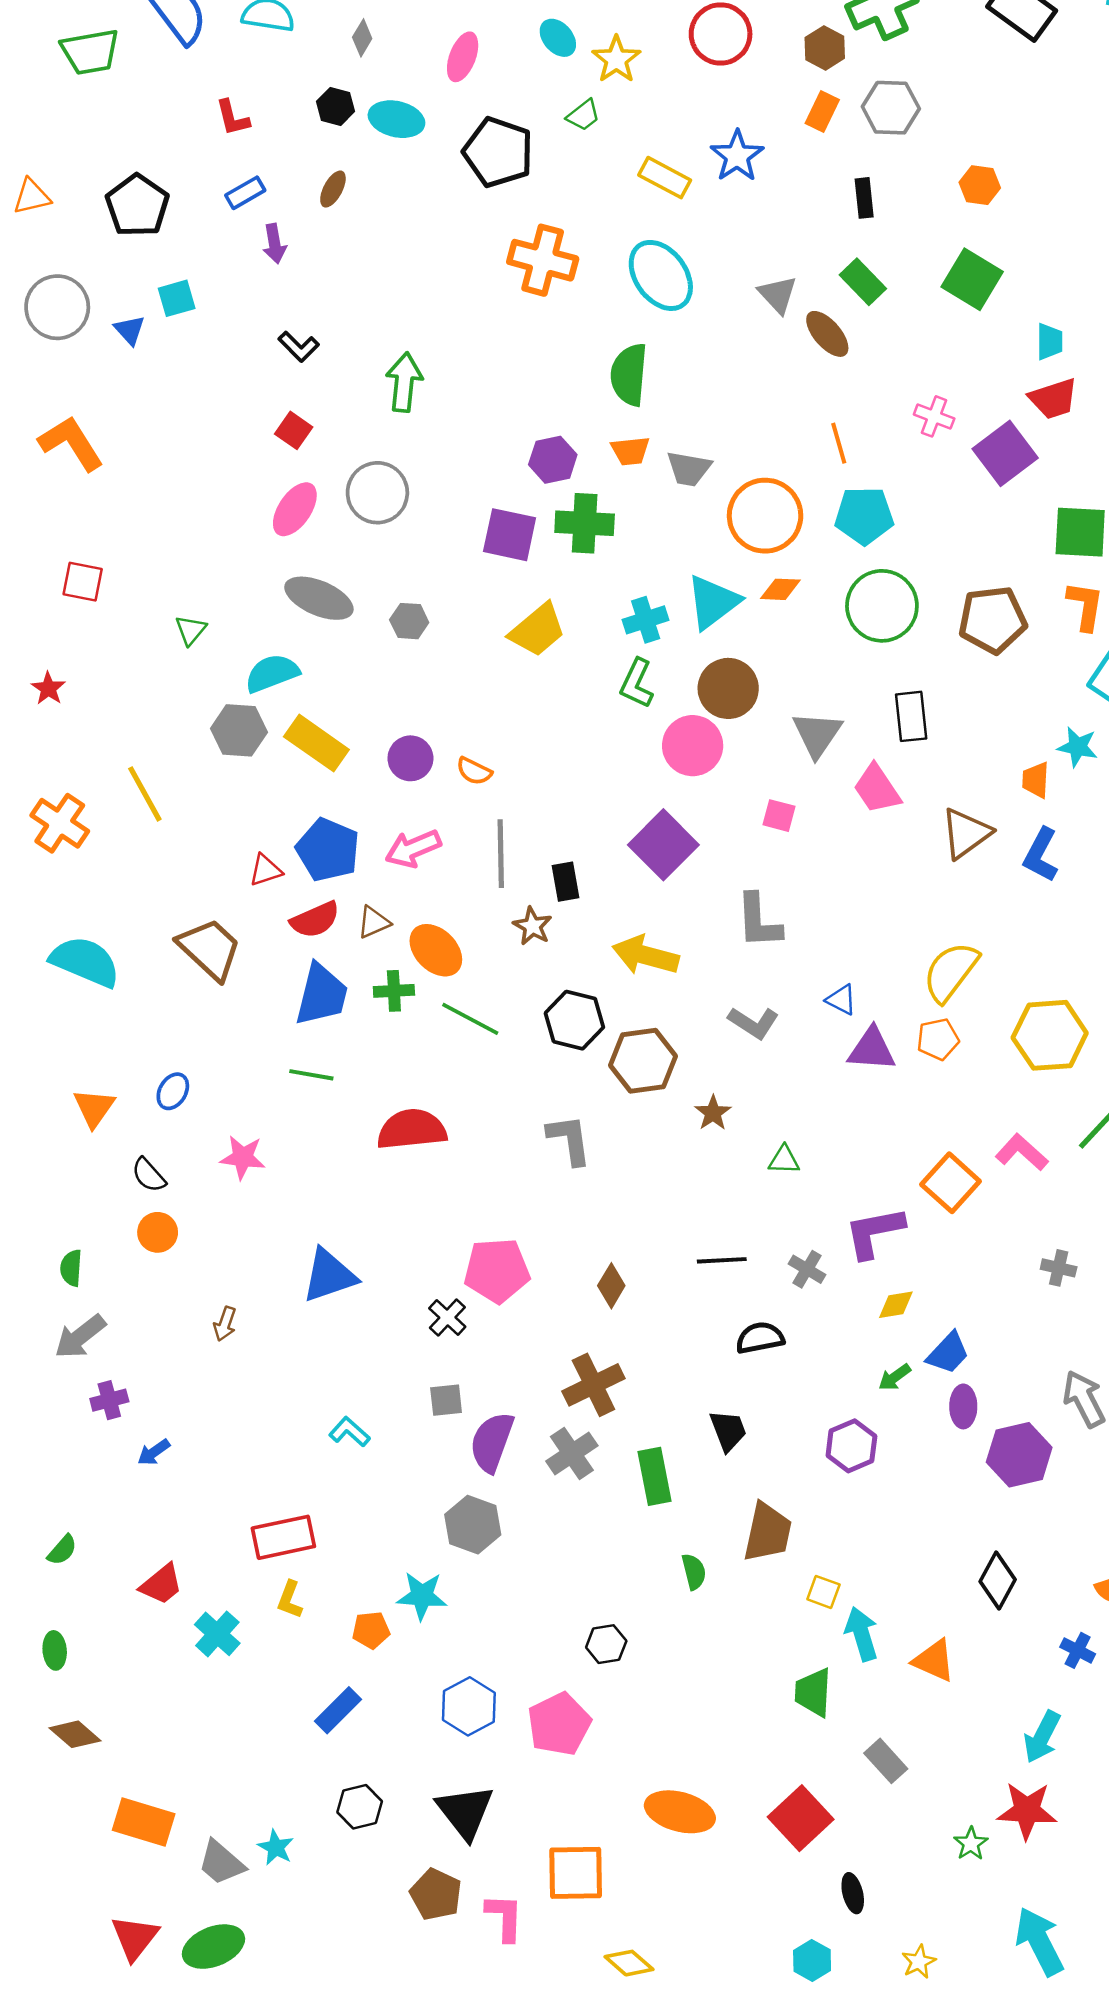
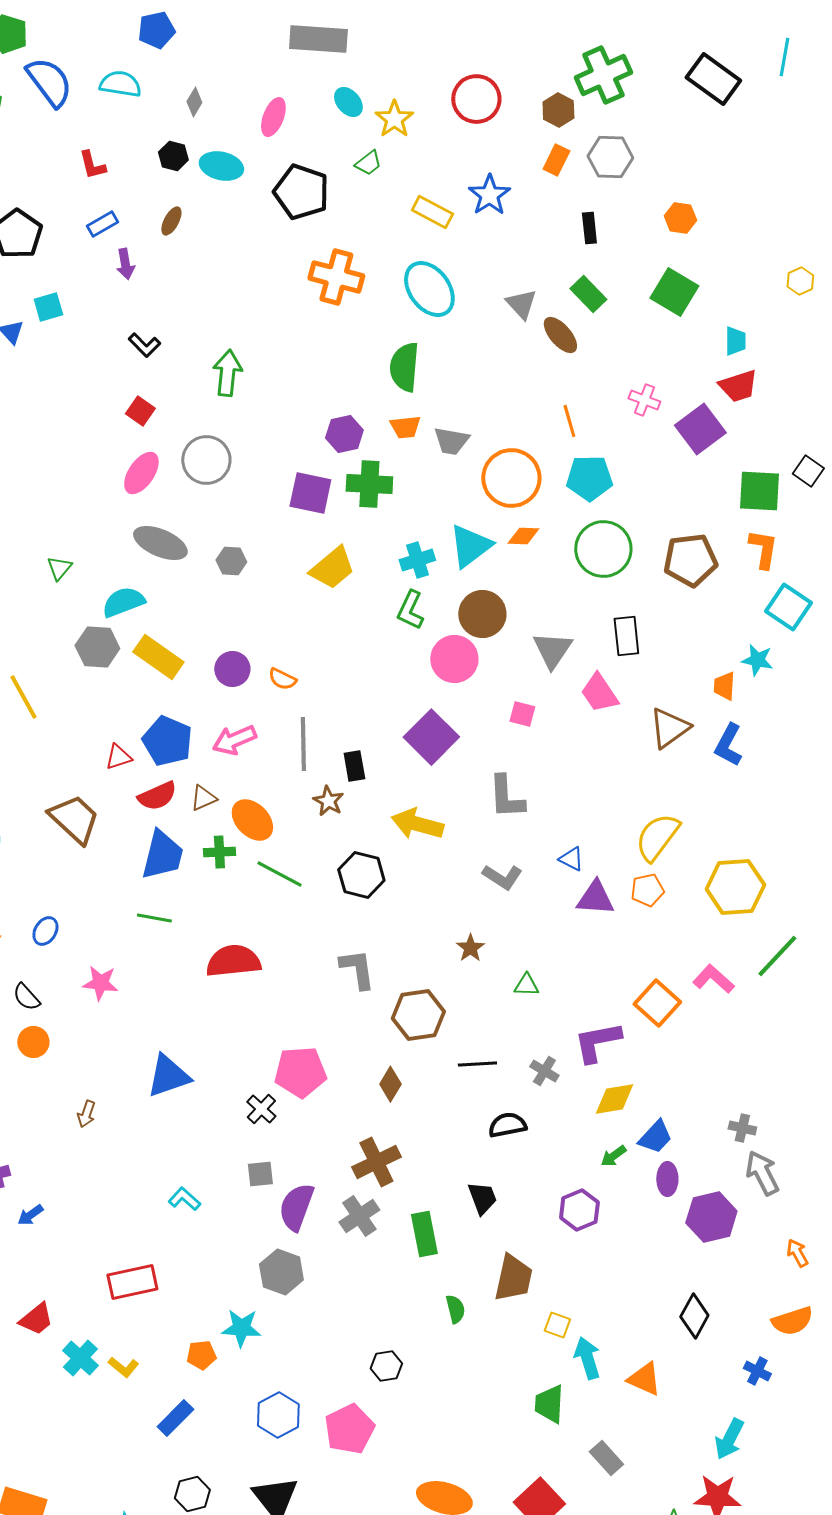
brown hexagon: (643, 1061) -> (418, 1015), moved
gray cross: (1059, 1268) -> (742, 1128), moved
yellow diamond: (896, 1305) -> (614, 1099), size x1.4
yellow L-shape: (290, 1600) -> (123, 1367), moved, turned -72

